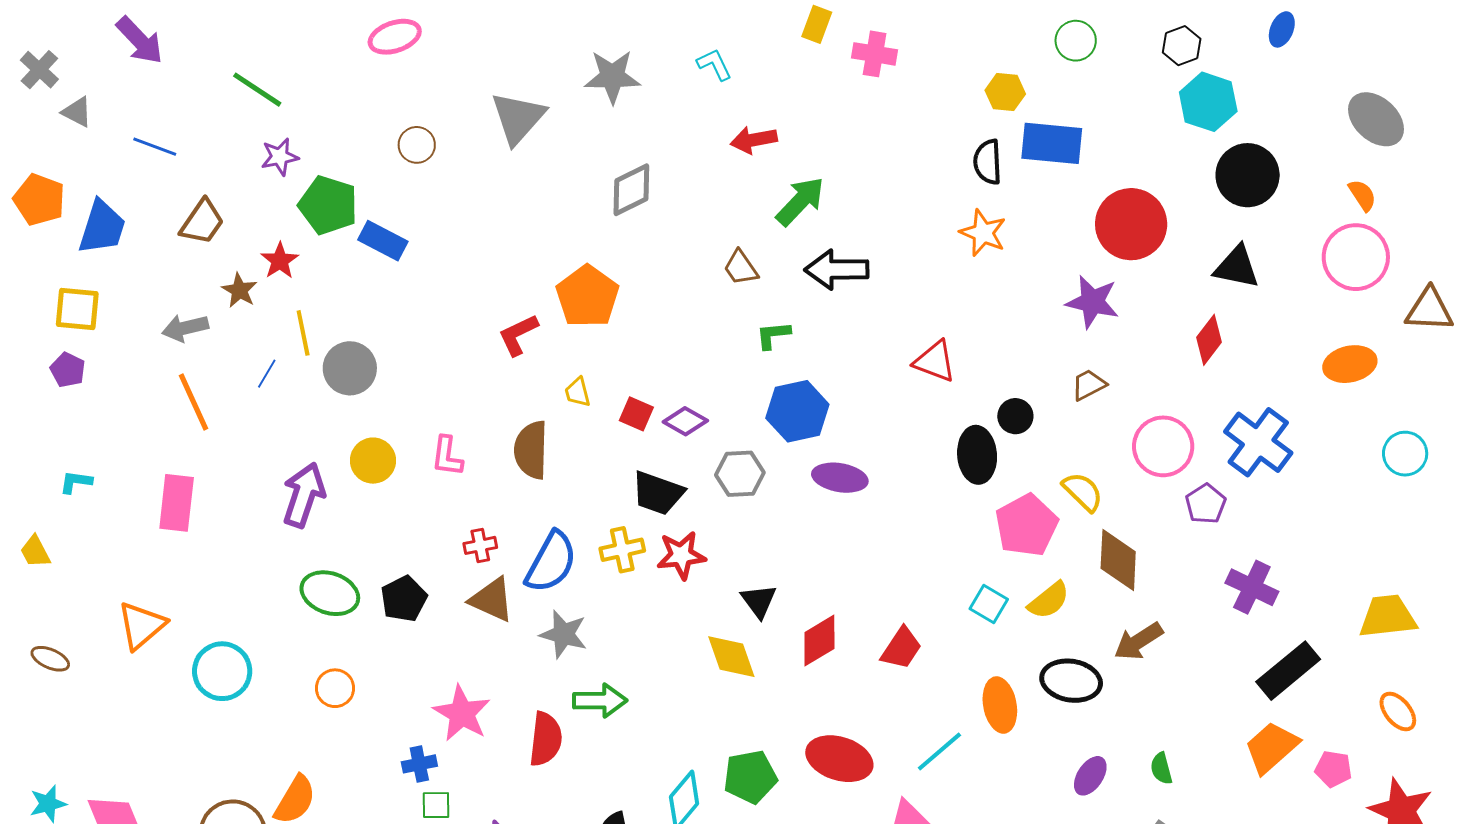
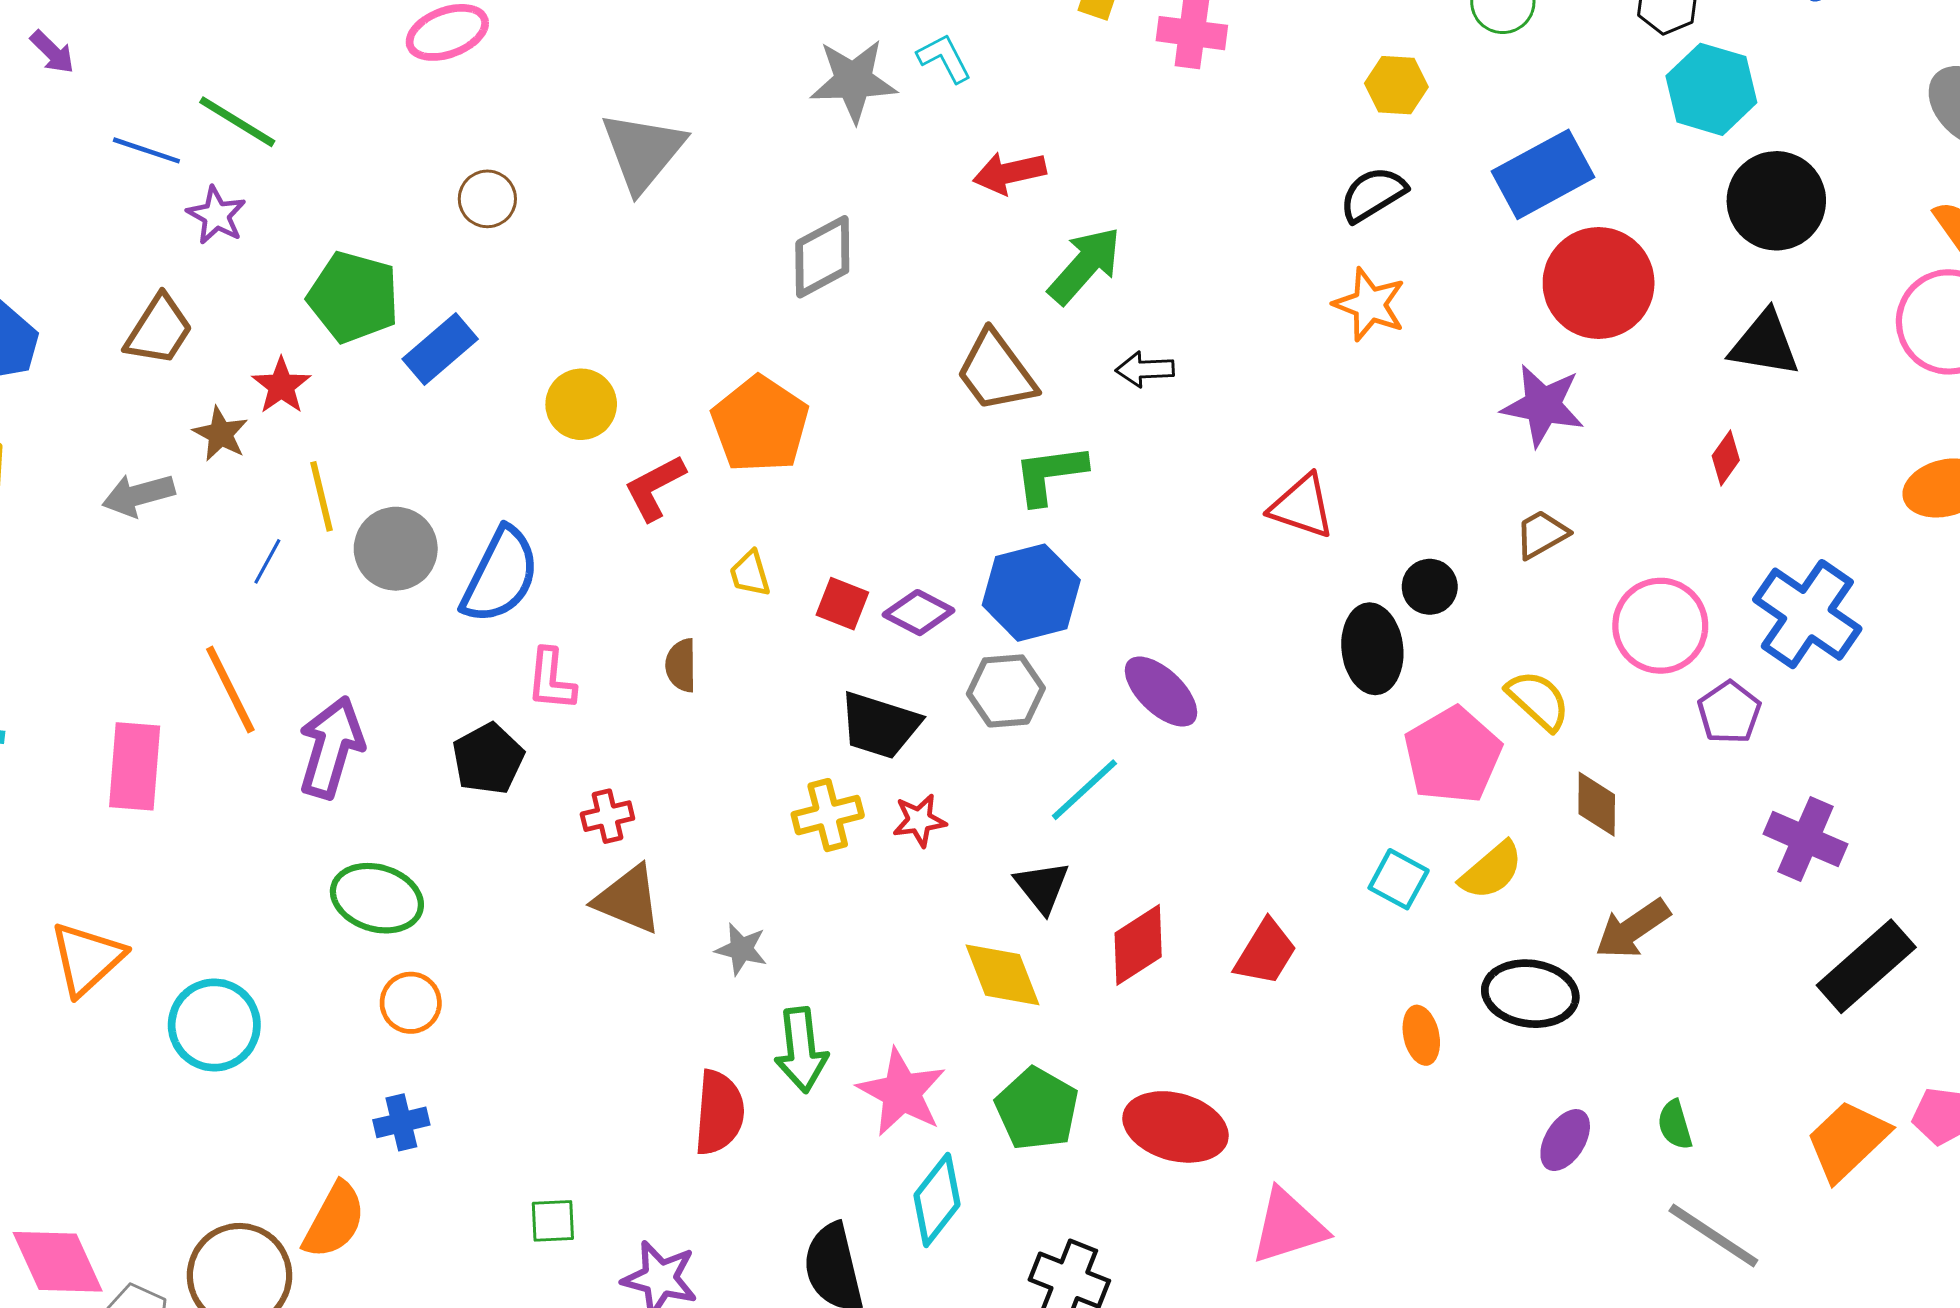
purple arrow: (140, 40) -> (52, 52), size x0.6
gray star: (612, 77) -> (853, 81), moved
blue rectangle: (1052, 143) -> (1543, 174), moved, turned -32
blue line: (155, 147) -> (146, 150), moved
purple star: (280, 157) -> (216, 215), moved, turned -30
black semicircle: (988, 162) -> (1373, 194), turned 63
blue rectangle: (383, 241) -> (440, 349), turned -66
brown trapezoid: (741, 268) -> (996, 372), size x1.5
black arrow: (837, 270) -> (1145, 369), size x0.6
green L-shape: (773, 335) -> (1050, 474), size x1.4
red diamond: (1209, 340) -> (1726, 458), size x0.7
orange line: (193, 402) -> (230, 690), moved
blue hexagon: (797, 411) -> (1031, 593), moved
brown semicircle: (531, 450) -> (681, 665), size x0.6
yellow circle: (373, 461) -> (581, 404), moved
purple ellipse: (840, 478) -> (1161, 692), turned 36
red star: (681, 555) -> (919, 820), size x0.7
brown diamond: (1118, 560) -> (1597, 804), size x0.7
blue semicircle: (551, 562) -> (500, 575), moved
black pentagon: (404, 599) -> (488, 759), moved
gray star: (563, 634) -> (741, 949), size x0.7
orange circle: (335, 688) -> (411, 1003), moved
green arrow: (600, 701) -> (801, 1050), turned 86
orange ellipse: (1000, 705) -> (1421, 1035), size x0.7
pink star: (462, 713) -> (902, 1092), moved
orange trapezoid: (1272, 747) -> (1847, 1140), moved
cyan line: (939, 751) -> (1084, 790), moved
blue cross: (419, 764) -> (401, 1122), moved
green pentagon: (750, 777) -> (1037, 1109), moved, turned -30

